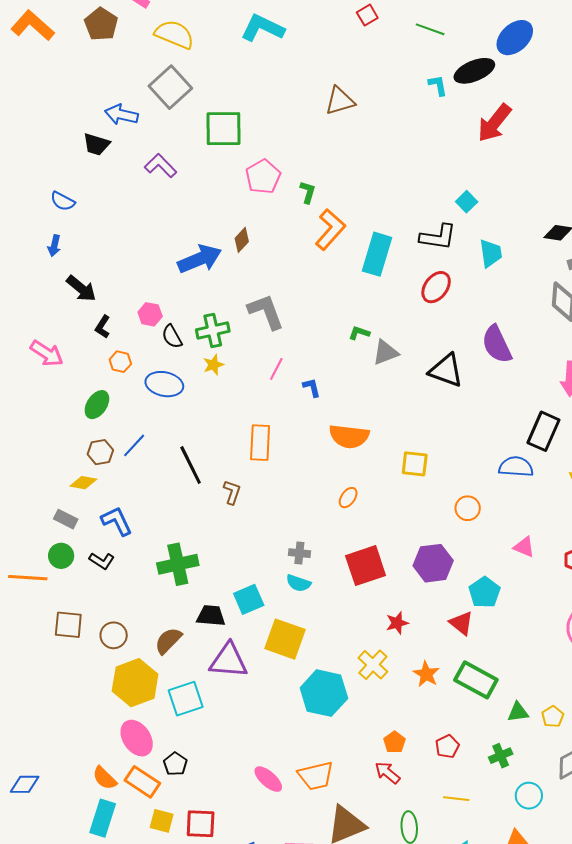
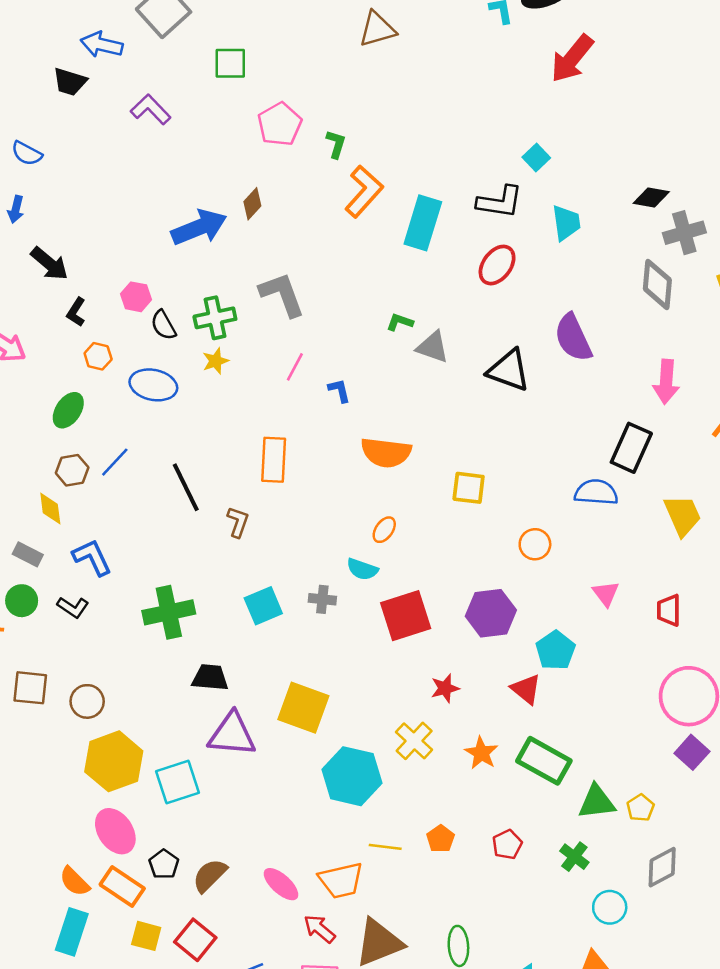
green square: (224, 129) -> (230, 63), size x0.7
gray triangle: (385, 352) -> (433, 347), turned 40
yellow diamond: (83, 483) -> (50, 509), turned 72
pink triangle: (524, 547) -> (606, 594), turned 30
cyan semicircle: (299, 583) -> (362, 569), moved
cyan square: (249, 599) -> (263, 606), moved
brown semicircle: (168, 641) -> (210, 875), moved
green triangle: (518, 712) -> (597, 802), size x1.4
green cross: (501, 756) -> (574, 857), turned -30
red arrow: (387, 773) -> (319, 929), moved
yellow line: (456, 799) -> (385, 847), moved
red square: (201, 824) -> (195, 940), turned 36

